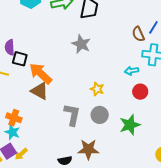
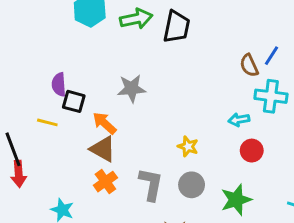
gray star: (81, 44) -> (132, 89), moved, turned -30
orange arrow: (41, 73) -> (104, 123), size x0.7
orange cross: (14, 118) -> (105, 182), moved, turned 35

